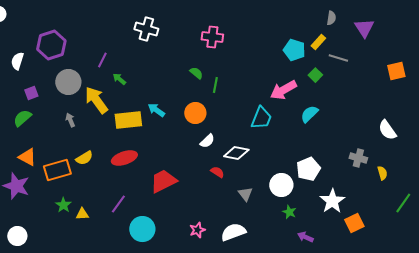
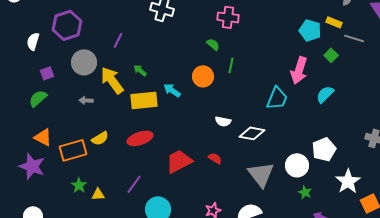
yellow rectangle: (318, 42) -> (334, 22), turned 70
green semicircle: (196, 73) -> (213, 44), moved
green arrow: (119, 79) -> (140, 70), moved
pink arrow: (283, 90) -> (299, 70), turned -44
orange circle: (195, 113) -> (203, 76), moved
gray arrow: (70, 120) -> (86, 100), turned -64
white semicircle: (207, 141) -> (223, 121), turned 56
red semicircle: (217, 172) -> (215, 158), moved
gray triangle: (245, 194) -> (261, 174), size x1.8

